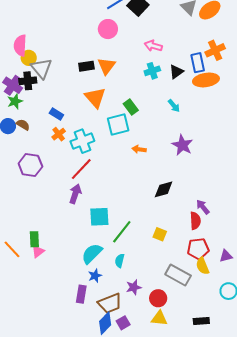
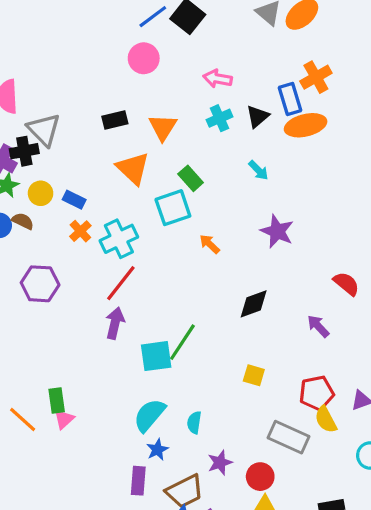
yellow circle: (29, 58) -> (41, 193), moved
orange triangle: (106, 66) -> (163, 127), moved
orange arrow: (139, 149) -> (210, 244), turned 40
red semicircle: (195, 221) -> (346, 284), moved, turned -42
green line: (122, 232) -> (182, 342), moved

